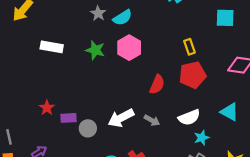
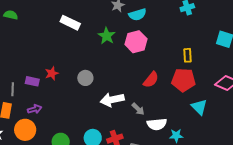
cyan triangle: (230, 112) -> (199, 107), moved
white semicircle: (189, 117) -> (157, 124), moved
purple rectangle: (68, 118) -> (32, 81), moved
gray circle: (88, 128) -> (85, 78), moved

